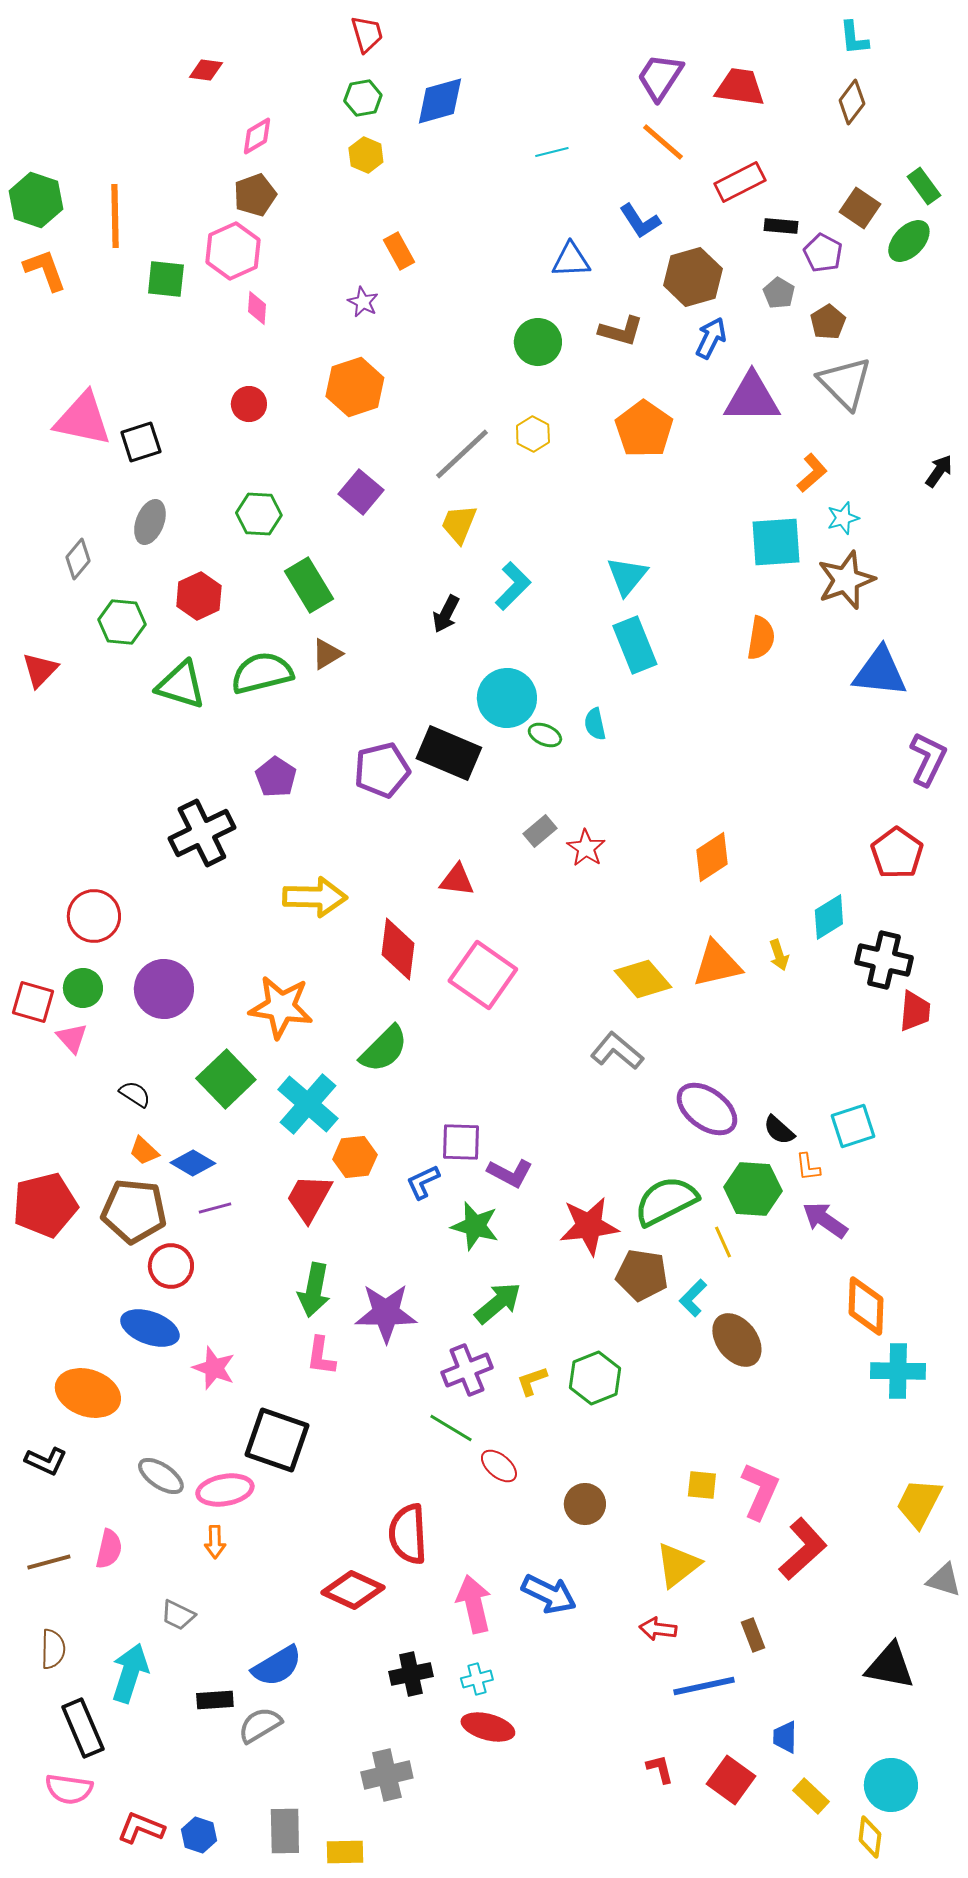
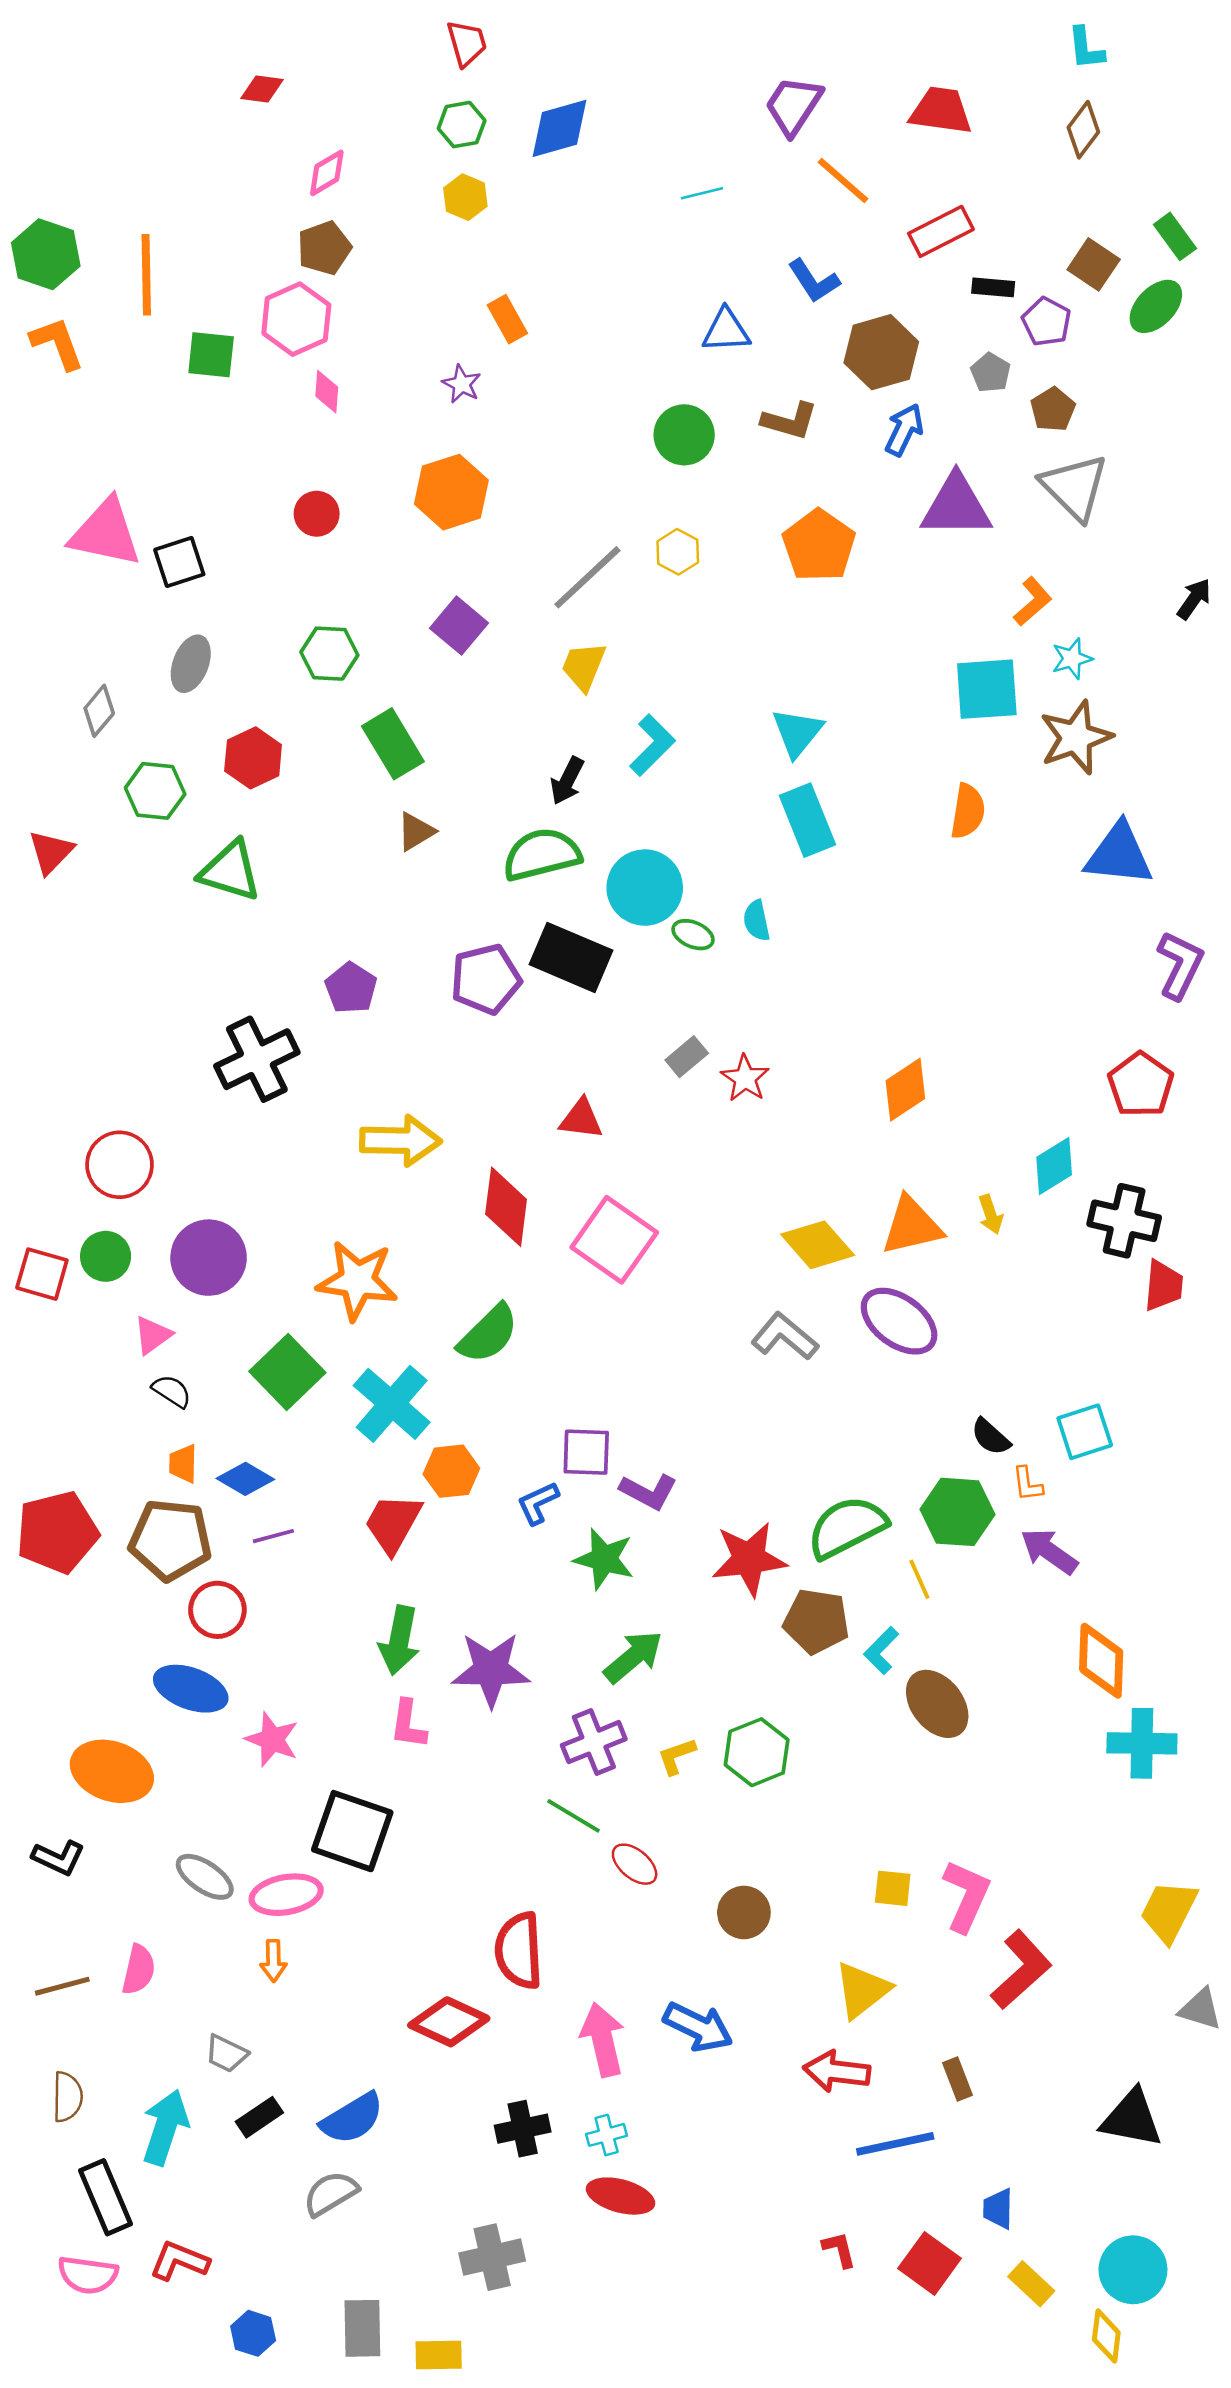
purple trapezoid: (660, 77) -> (793, 106), moved
green semicircle: (262, 673) -> (542, 854), moved
pink triangle: (72, 1038) -> (153, 1335), moved, turned 36
purple ellipse: (707, 1109) -> (899, 1321), moved
orange trapezoid: (144, 1151) -> (183, 1464), turned 48
red arrow: (658, 1629) -> (837, 2071), size x1.4
black rectangle: (215, 1700) -> (259, 2117), moved, turned -30
red L-shape: (141, 1828) -> (179, 2261), moved

